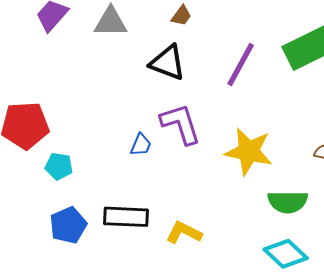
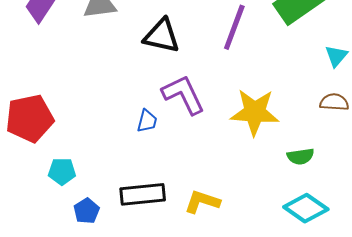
cyan pentagon: (59, 166) -> (62, 171), moved
green semicircle: (288, 202) -> (301, 156), size x0.7
blue pentagon: (68, 225) -> (87, 211), size x0.7

